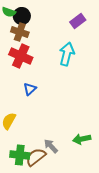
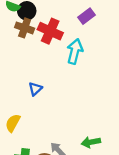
red cross: (21, 56) -> (50, 31), moved

